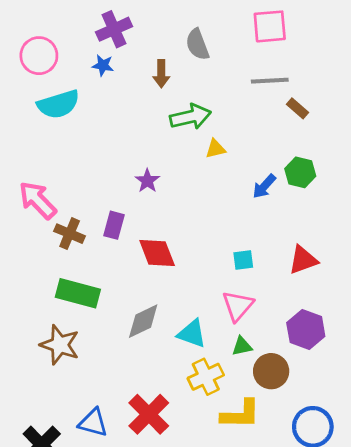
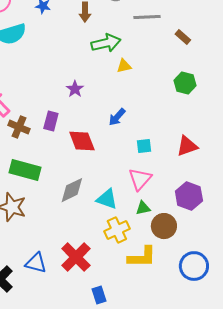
gray line: (270, 81) -> (147, 17), moved
blue arrow: (264, 186) -> (117, 117), moved

